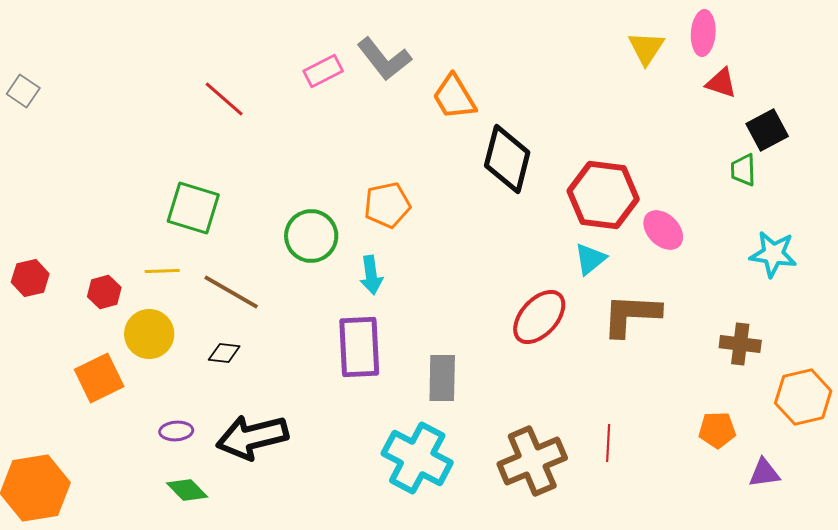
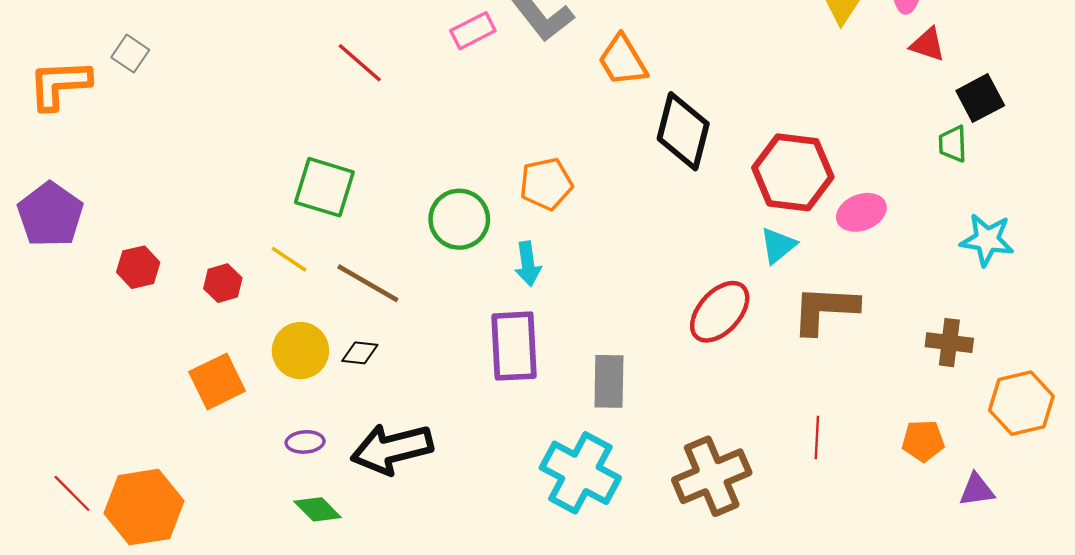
pink ellipse: (663, 230) -> (861, 212), turned -66
yellow line: (162, 271) -> (289, 259), turned 36
yellow circle: (149, 334) -> (300, 351), moved
red line: (608, 443) -> (817, 437), moved

